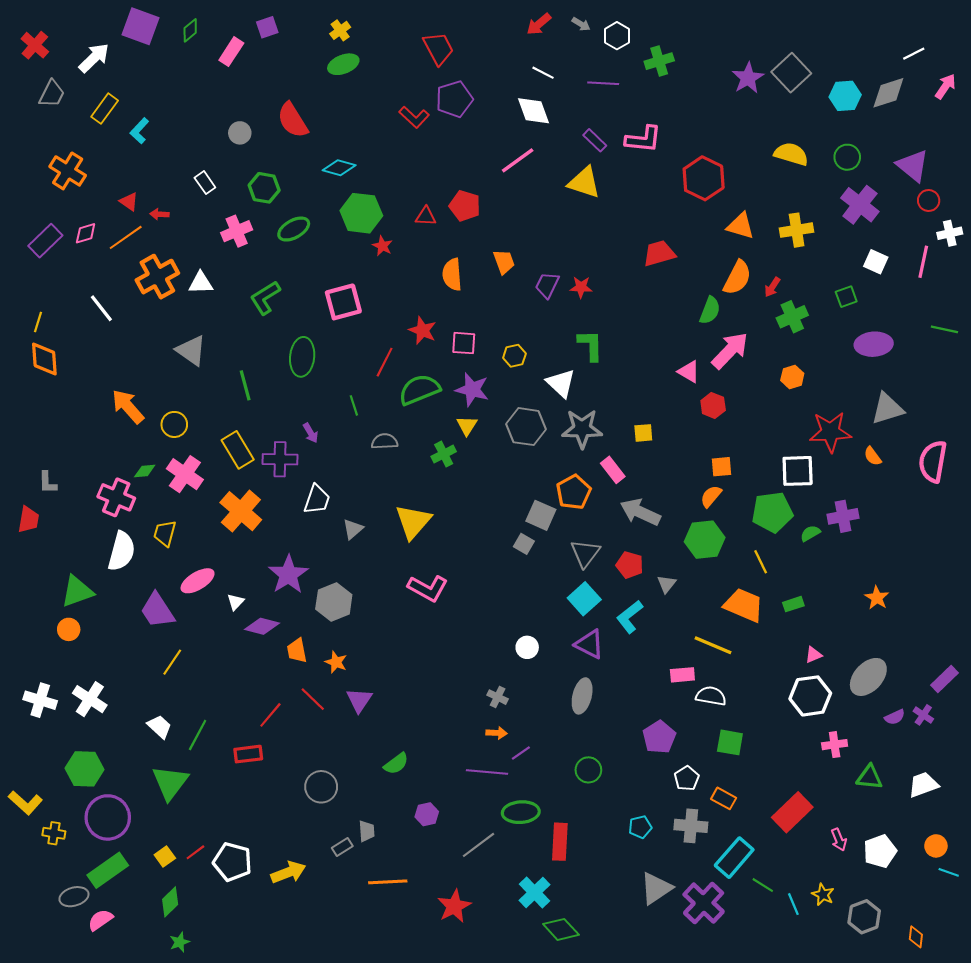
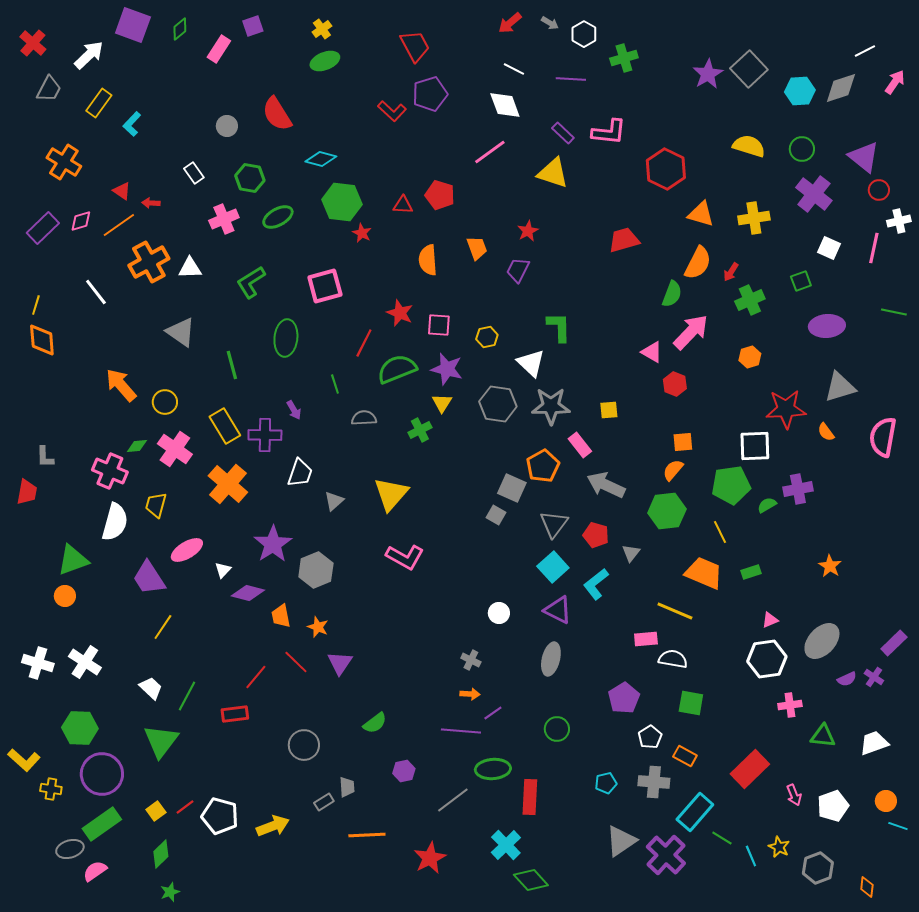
red star: (581, 287) -> (528, 231), moved, turned -30

